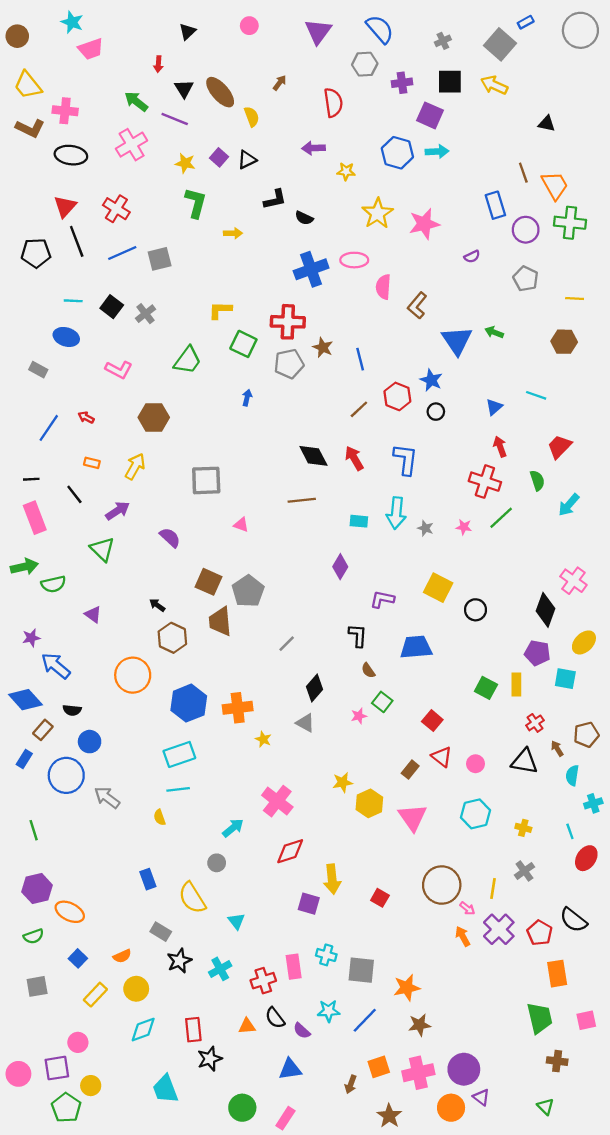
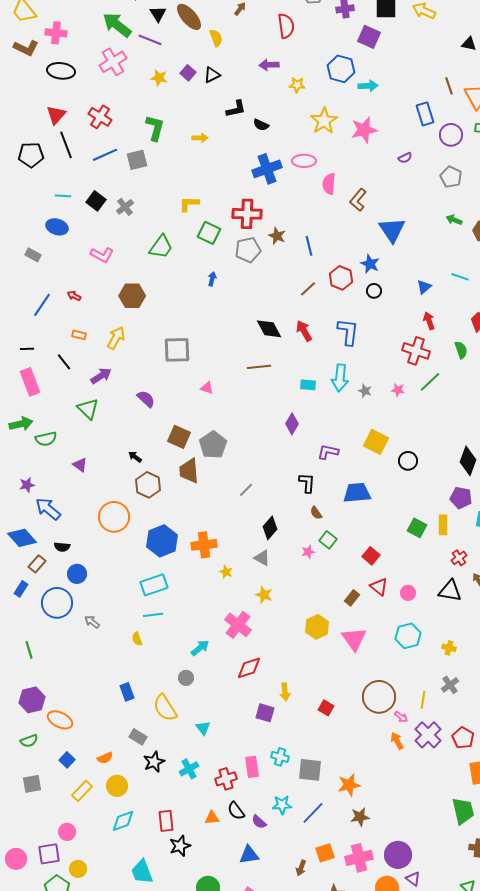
green arrow: (136, 101) -> (117, 25), size x1.4
cyan arrow: (437, 152) -> (368, 86), moved
green L-shape: (196, 203) -> (155, 128), moved
green arrow: (494, 332) -> (454, 220), moved
yellow star: (343, 782) -> (264, 595), moved, turned 30
gray arrow: (107, 798) -> (92, 622), size x0.7
yellow arrow: (332, 879) -> (285, 692), size x0.7

